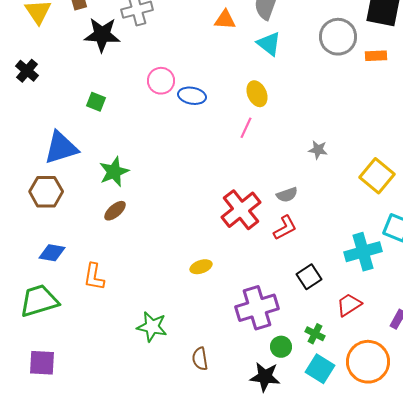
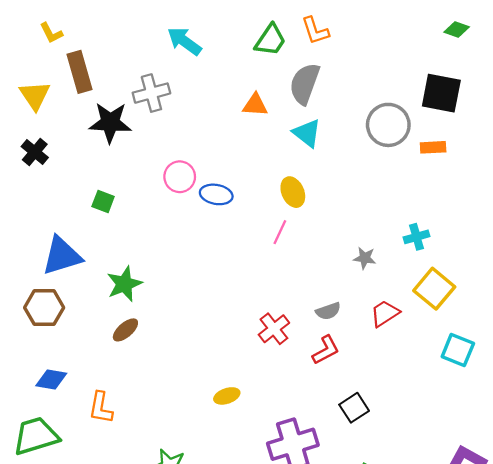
black cross: (27, 71) -> (35, 152), moved
red cross: (241, 210) -> (274, 329), size x0.7
cyan cross: (363, 252) -> (417, 237), moved, size x0.6
red trapezoid: (349, 305) -> (385, 313), moved

